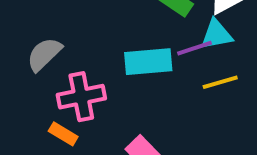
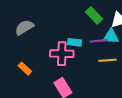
cyan rectangle: (148, 62) -> (74, 42), size x0.6
pink cross: (81, 97) -> (62, 54), moved

